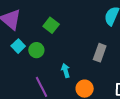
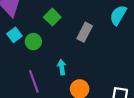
gray rectangle: (100, 53) -> (85, 32), moved

